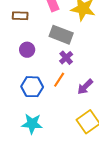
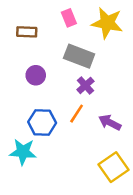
purple arrow: (85, 87) -> (110, 122), turned 72
cyan star: (32, 124) -> (23, 152), moved

